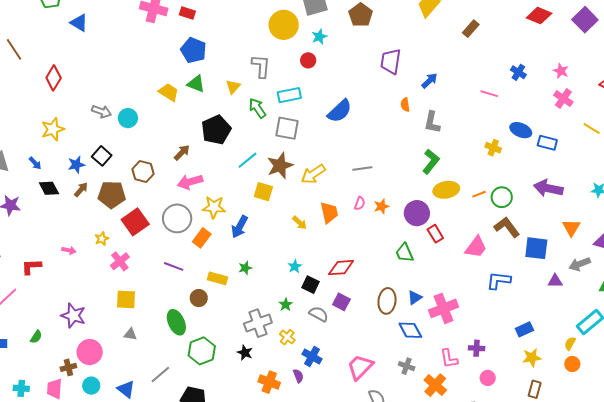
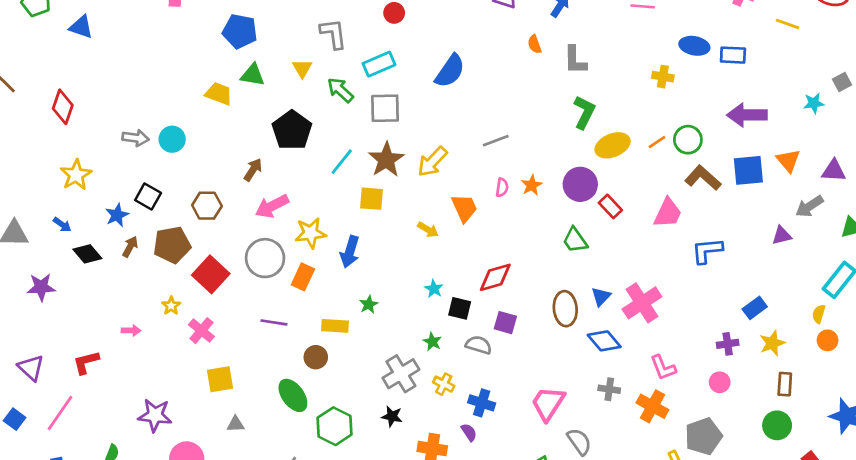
blue square: (536, 248) -> (748, 170), moved
purple cross: (477, 348) -> (728, 344), moved

